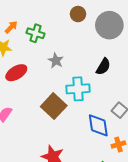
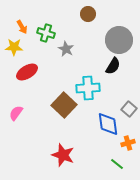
gray circle: (109, 25) -> (119, 40), moved
orange arrow: (11, 27) -> (22, 27), turned 104
gray star: (56, 61) -> (66, 49), moved

